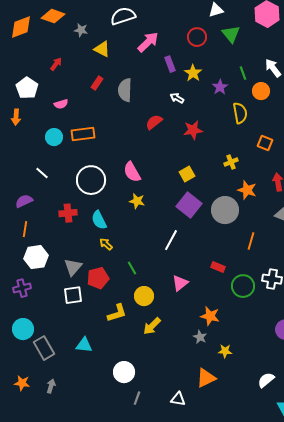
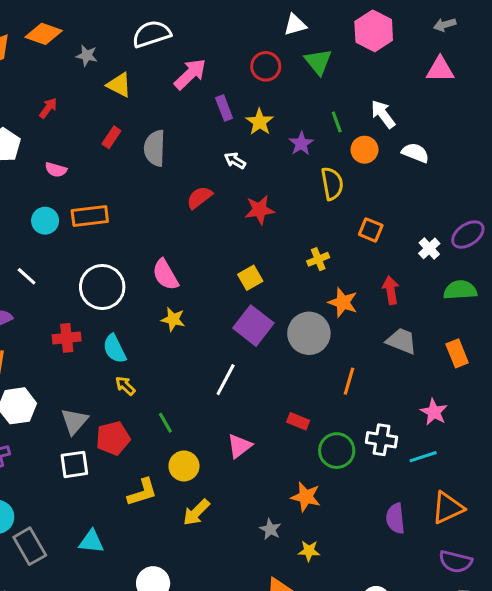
pink semicircle: (61, 104) -> (56, 170), turned 32
orange star: (210, 316) -> (306, 497), moved

